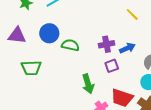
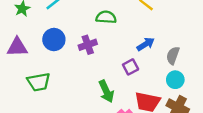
purple cross: (107, 44) -> (88, 45), moved
green semicircle: (70, 45) -> (106, 17), moved

